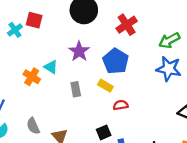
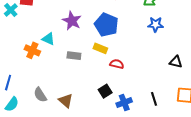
blue star: (169, 69) -> (156, 24), size x0.7
gray rectangle: (76, 89) -> (74, 56), turned -64
red semicircle: (121, 105) -> (117, 64), turned 32

